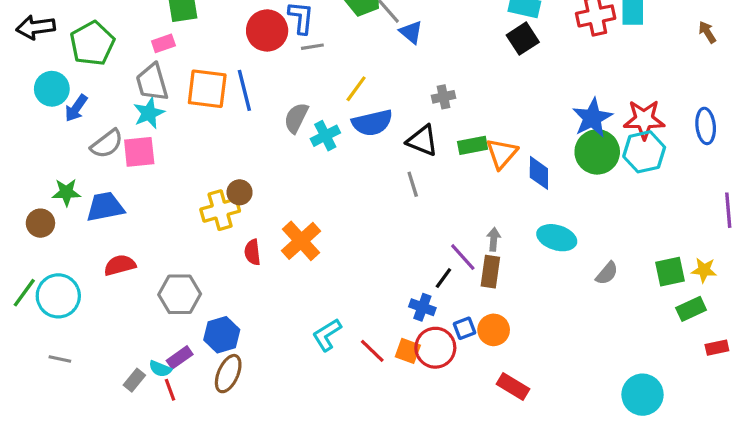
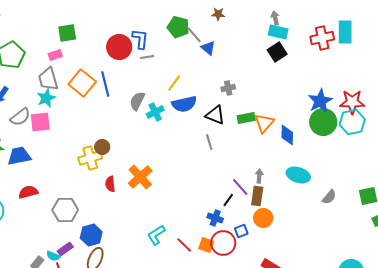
orange square: (207, 89) -> (82, 83), turned 32
orange circle: (494, 330) -> (263, 218), moved

